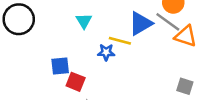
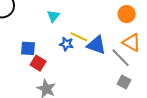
gray line: (168, 22) -> (121, 58), moved
blue triangle: (141, 24) -> (96, 45), moved, turned 40

